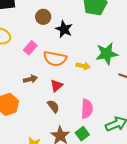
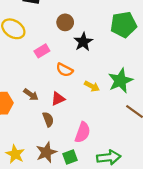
green star: (107, 54) -> (120, 81), turned -30
orange semicircle: (55, 59) -> (65, 70), size x0.7
brown arrow: (30, 79) -> (31, 95), moved, turned 32

